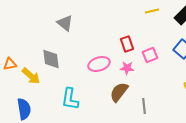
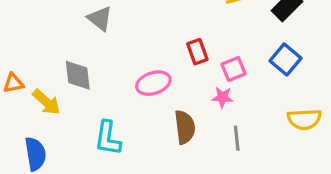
pink star: (127, 68) -> (223, 97), moved
brown semicircle: (119, 92) -> (185, 127), turned 135
gray line: (144, 106) -> (237, 138), moved

